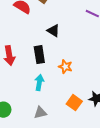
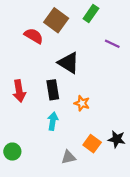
black triangle: (53, 31) -> (68, 63), size x1.5
gray triangle: (40, 113) -> (68, 157), moved

